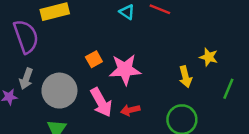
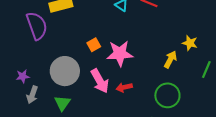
yellow arrow: (185, 77) -> (170, 59), turned -138
gray arrow: (26, 79) -> (32, 95), moved

